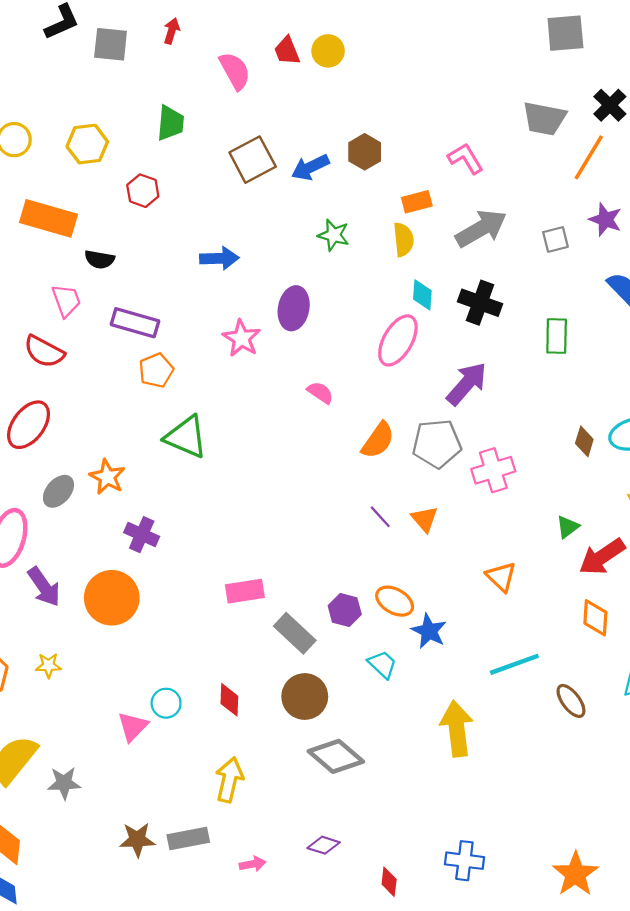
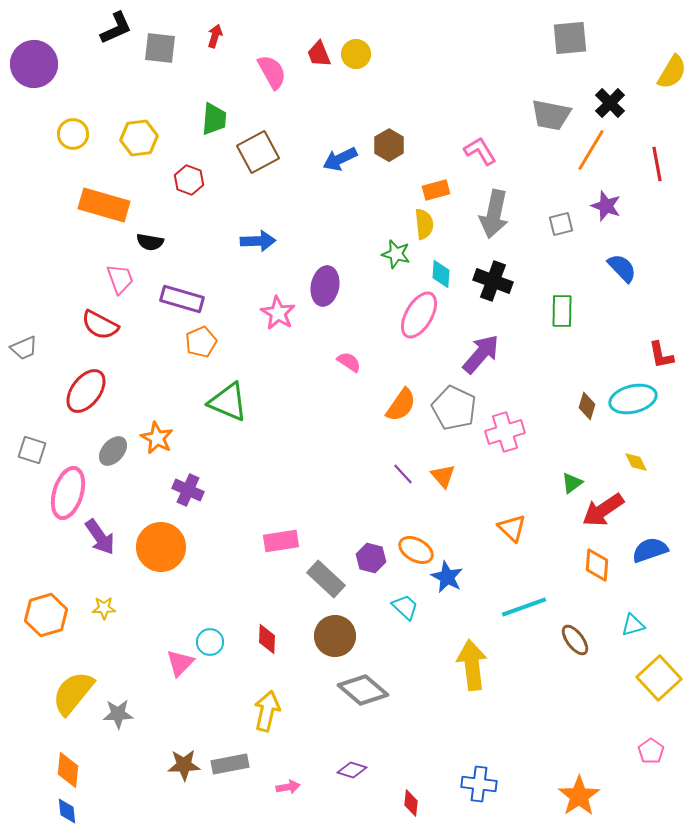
brown square: (253, 160) -> (258, 152), moved
gray arrow: (481, 228) -> (494, 214), turned 132
green star: (334, 235) -> (396, 254), moved
gray pentagon: (437, 444) -> (454, 408), turned 30

